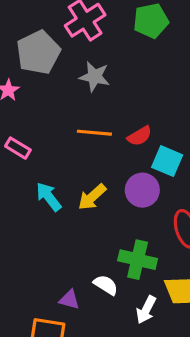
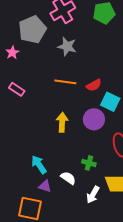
cyan arrow: (49, 197) -> (39, 165), moved
yellow arrow: (92, 197) -> (62, 122), turned 132
green cross: (138, 260) -> (89, 163), size x0.6

